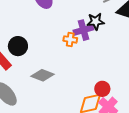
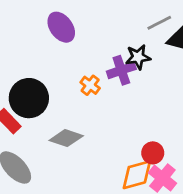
orange cross: (70, 39) -> (90, 85), moved, turned 32
black circle: (18, 46) -> (29, 98), size x1.4

